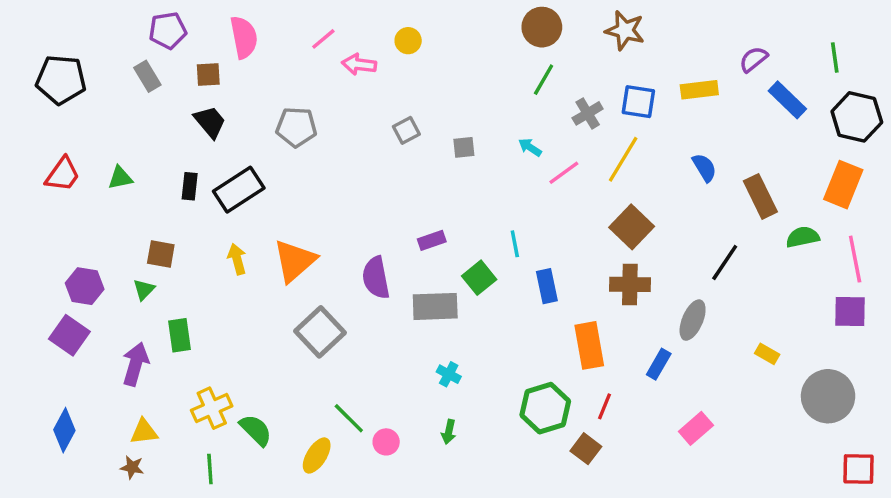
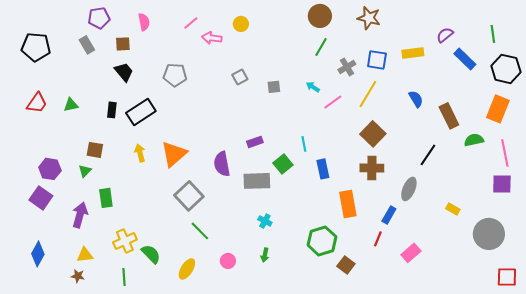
pink semicircle: (244, 37) -> (144, 22), size x0.7
red line: (605, 406) -> (378, 239), moved
green line: (349, 418) -> (200, 231), moved

